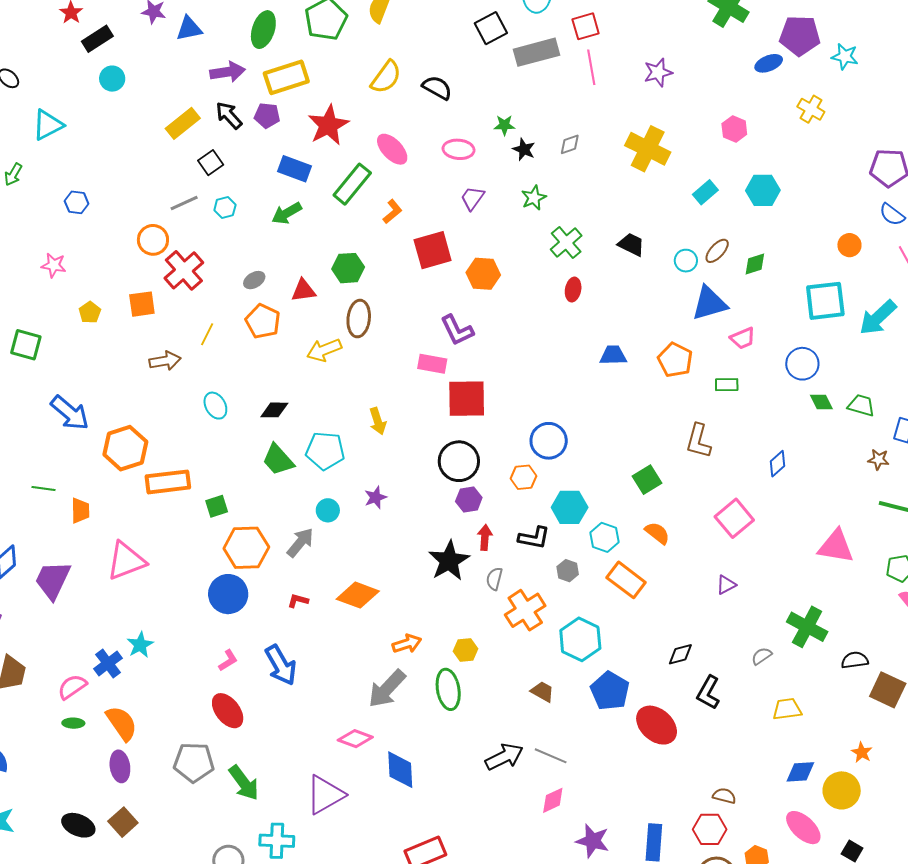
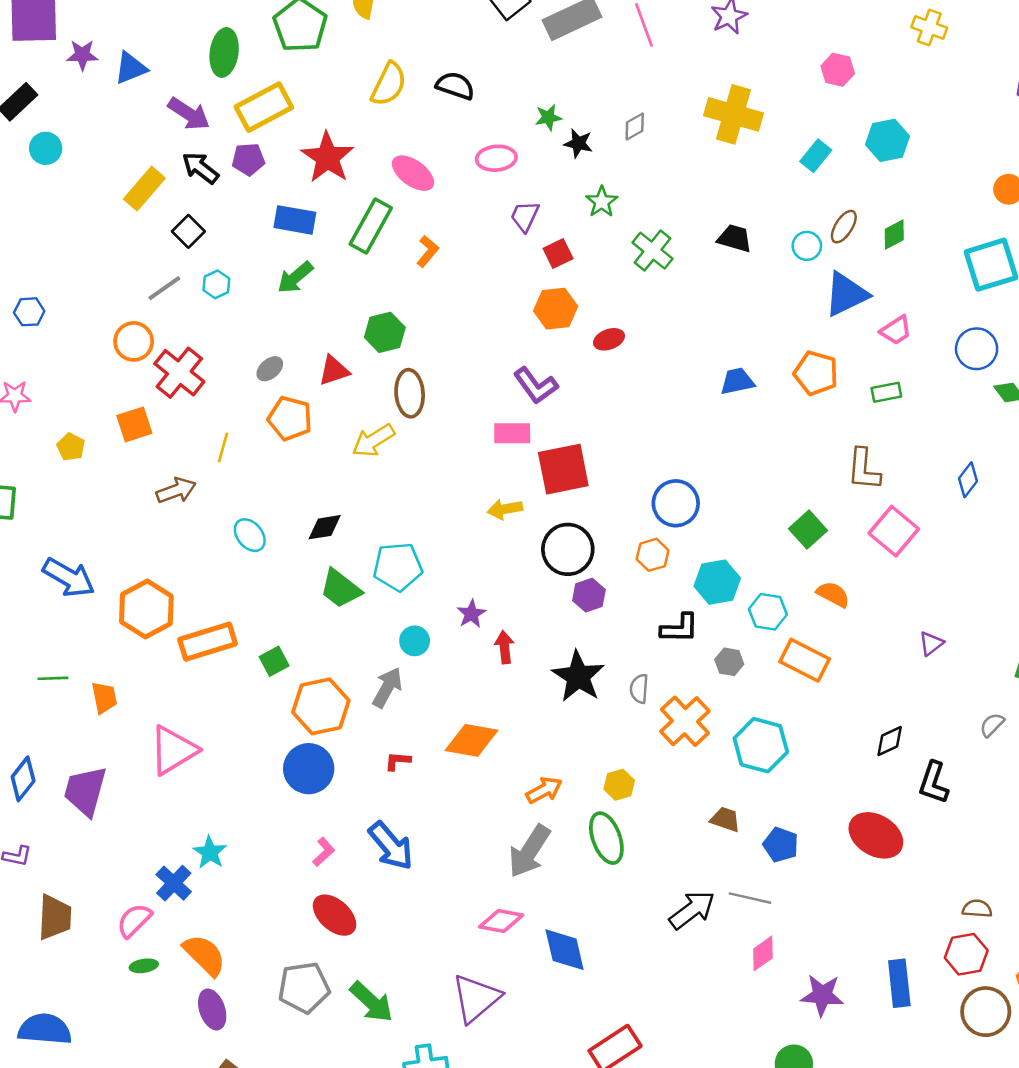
purple arrow: (228, 72) -> (189, 114), turned 52
red square: (433, 250) -> (558, 253), moved, size x0.6
red ellipse: (573, 290) -> (609, 339), moved, turned 70
yellow arrow: (378, 421) -> (505, 509), moved, turned 108
pink square: (734, 518) -> (894, 531), moved
red arrow: (485, 537) -> (505, 647), moved
blue pentagon: (610, 691) -> (781, 845), moved, size x0.7

